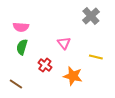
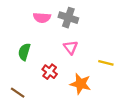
gray cross: (91, 16) -> (68, 18), moved, turned -30
pink semicircle: (21, 27) -> (42, 18), moved

